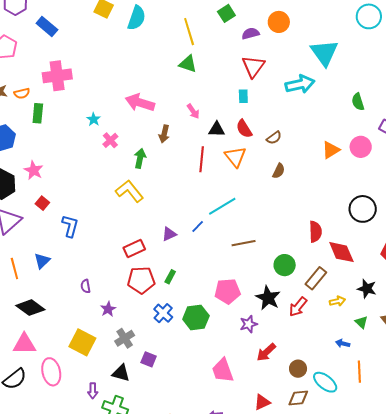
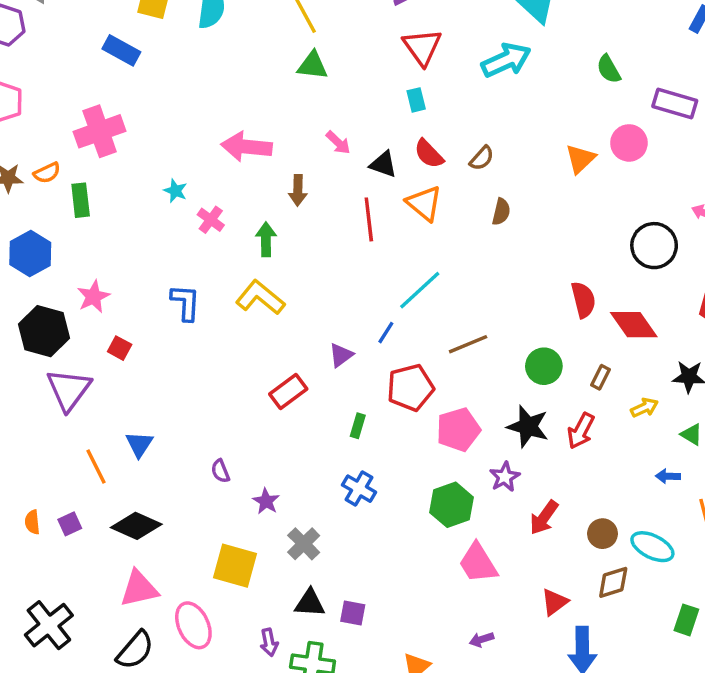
blue rectangle: (47, 27) -> (121, 50), moved
black triangle: (217, 129) -> (383, 164), turned 30
pink star: (34, 170) -> (93, 297), turned 30
blue L-shape: (70, 226) -> (186, 303), moved
brown rectangle: (316, 278) -> (601, 377), size x0.6
red pentagon: (141, 280) -> (410, 388), moved
green hexagon: (196, 317) -> (452, 505), moved
purple square: (149, 359) -> (353, 613), moved

